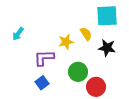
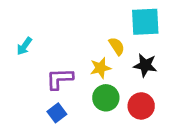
yellow star: (66, 42) -> (100, 68), moved
red circle: (96, 87) -> (141, 106), moved

